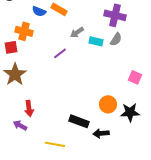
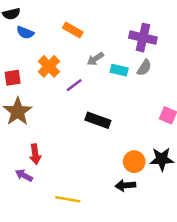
blue semicircle: (39, 11) -> (25, 33), moved
orange cross: (24, 31) -> (49, 66), moved, turned 30
orange circle: (108, 104) -> (134, 162), moved
black rectangle: (79, 121) -> (98, 120), moved

